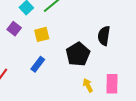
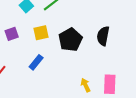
purple square: (14, 29) -> (12, 34), moved, turned 32
black pentagon: (78, 54) -> (70, 40), moved

